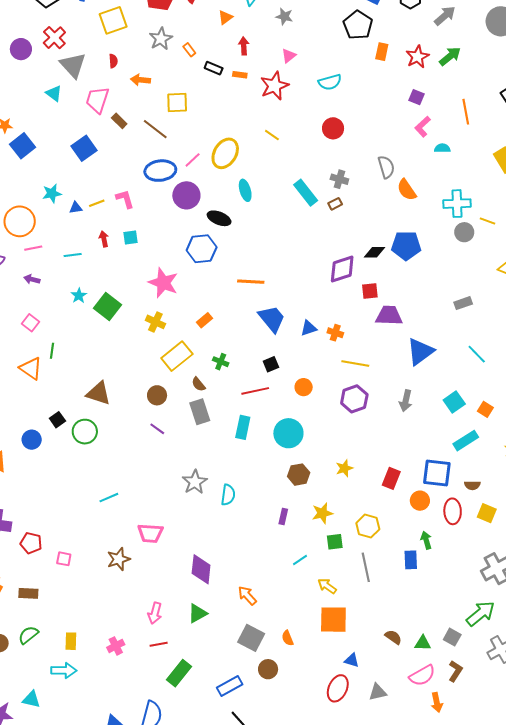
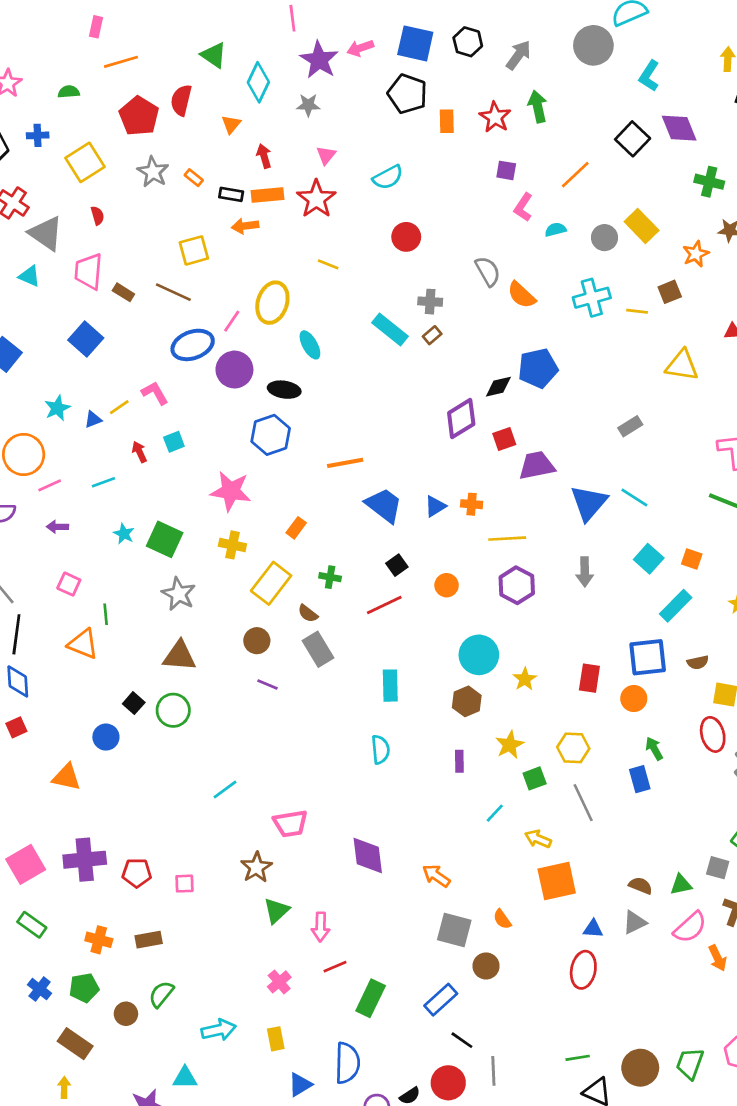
green arrow: (450, 56) -> (538, 107), turned -50
orange rectangle: (240, 75) -> (268, 195), size x1.6
orange arrow: (140, 80) -> (245, 226), moved
orange line: (466, 112) -> (575, 175), turned 70
gray circle: (464, 232) -> (605, 238), moved
cyan line: (477, 354) -> (634, 498), moved
cyan rectangle: (243, 427) -> (390, 686), moved
cyan circle: (288, 433) -> (479, 655), moved
gray star: (195, 482) -> (179, 594), moved
red ellipse: (453, 511) -> (713, 734), moved
green triangle: (197, 613) -> (276, 911), moved
yellow rectangle: (71, 641) -> (276, 1039), moved
gray triangle: (378, 692) -> (635, 922), moved

